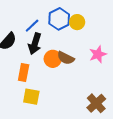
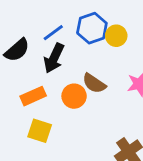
orange circle: (53, 59) -> (74, 96), moved
orange rectangle: (24, 73) -> (33, 96), turned 48

